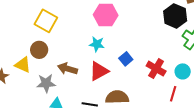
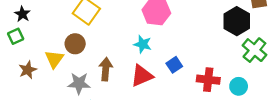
yellow triangle: (23, 65) -> (54, 59), turned 36
brown arrow: (68, 69) -> (106, 69), turned 72
red cross: (156, 69) -> (208, 80), turned -30

